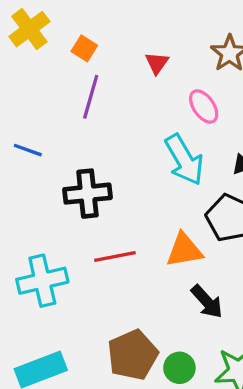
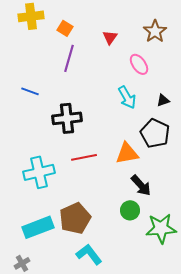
yellow cross: (29, 29) -> (31, 16), turned 30
cyan arrow: (184, 160) -> (127, 97), size x0.7
brown pentagon: (133, 355) -> (75, 218), moved
green circle: (179, 368) -> (130, 210), moved

